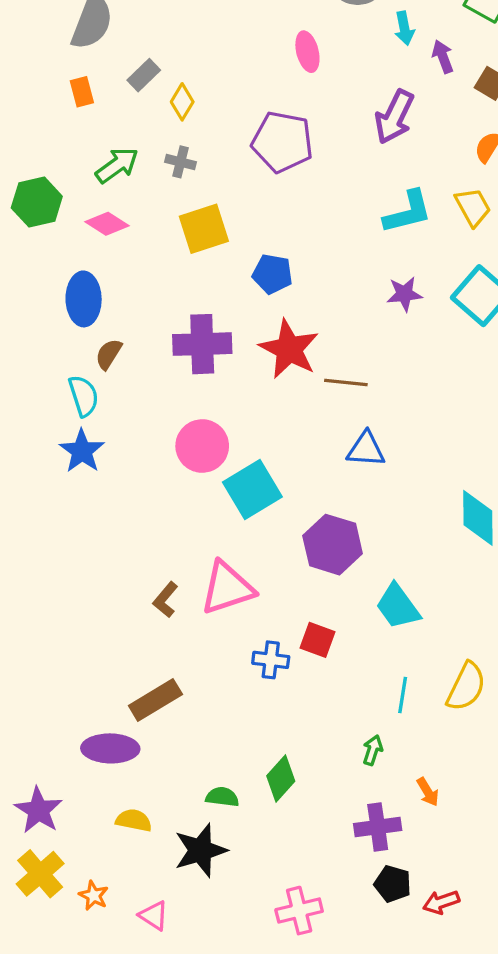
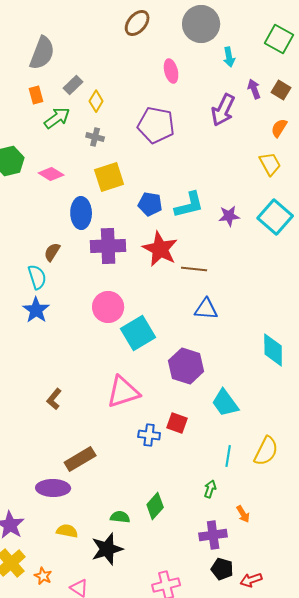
purple arrow: (443, 57) -> (254, 89), moved
green arrow: (117, 165) -> (57, 118), moved
cyan L-shape: (408, 212) -> (189, 205), moved
blue ellipse: (84, 299) -> (81, 213), moved
brown L-shape: (165, 600) -> (54, 399), moved

